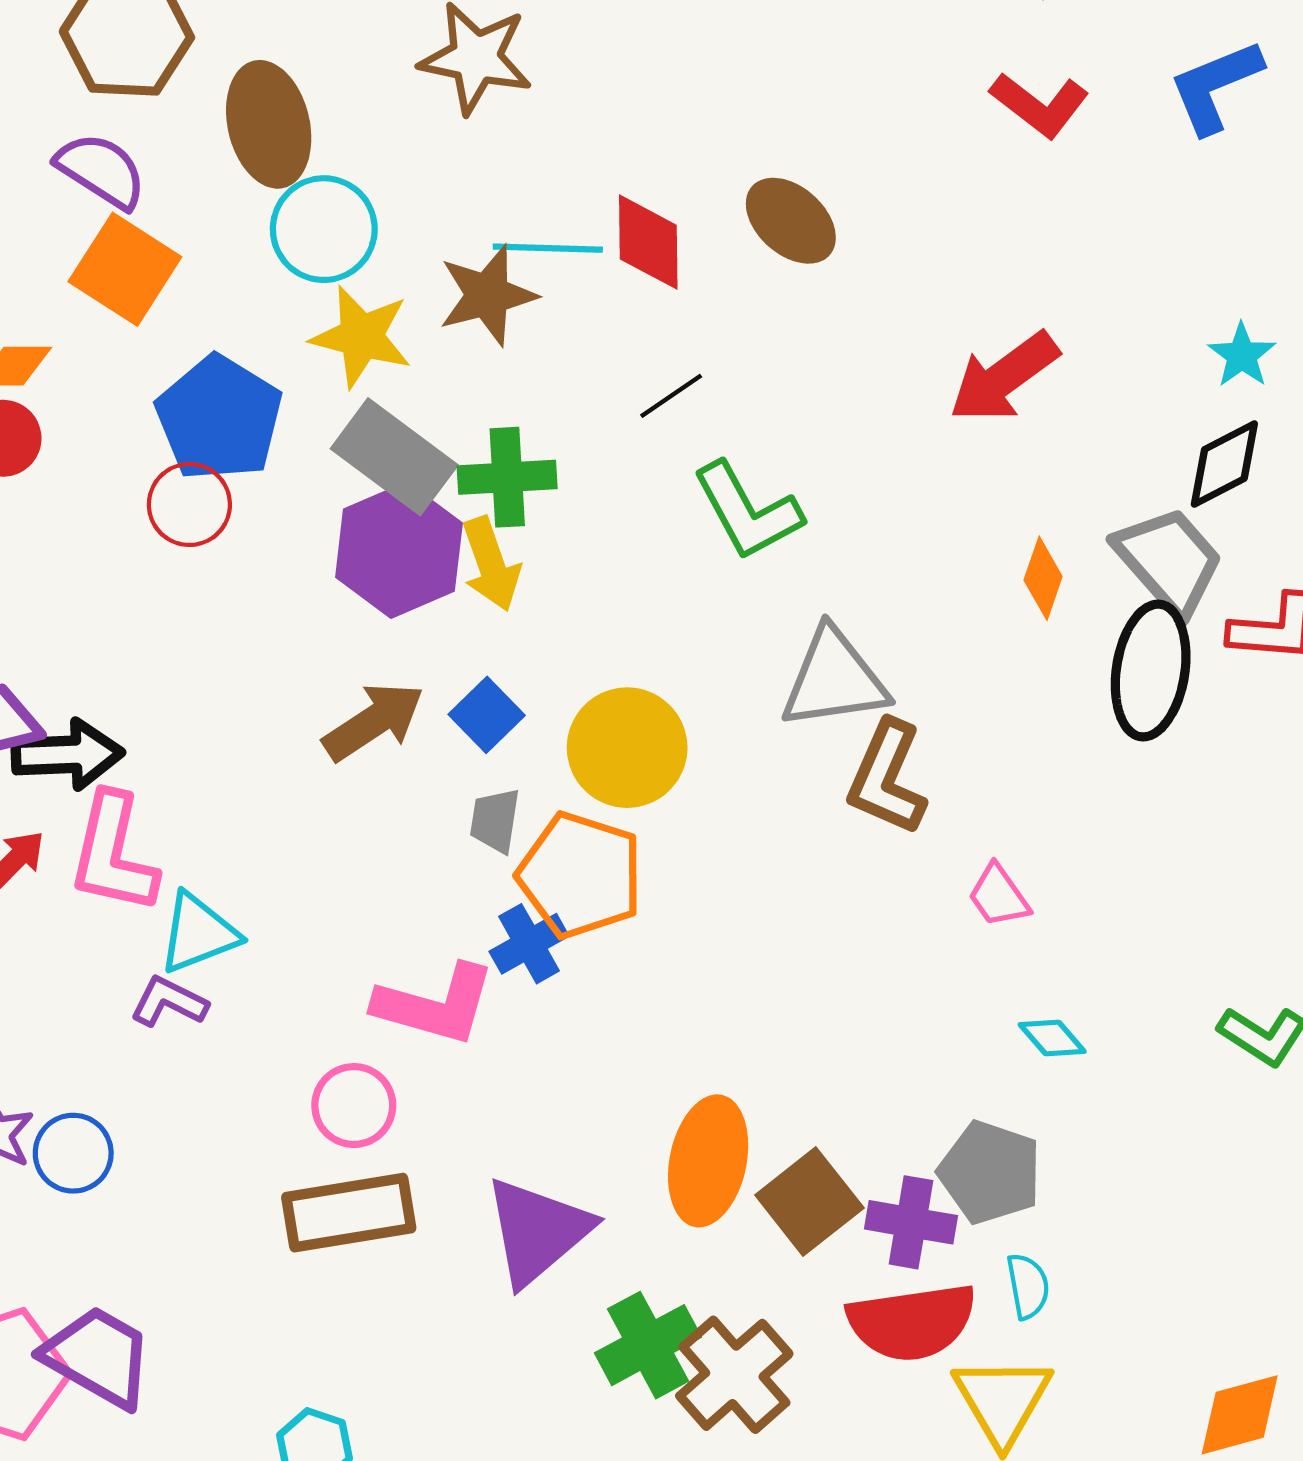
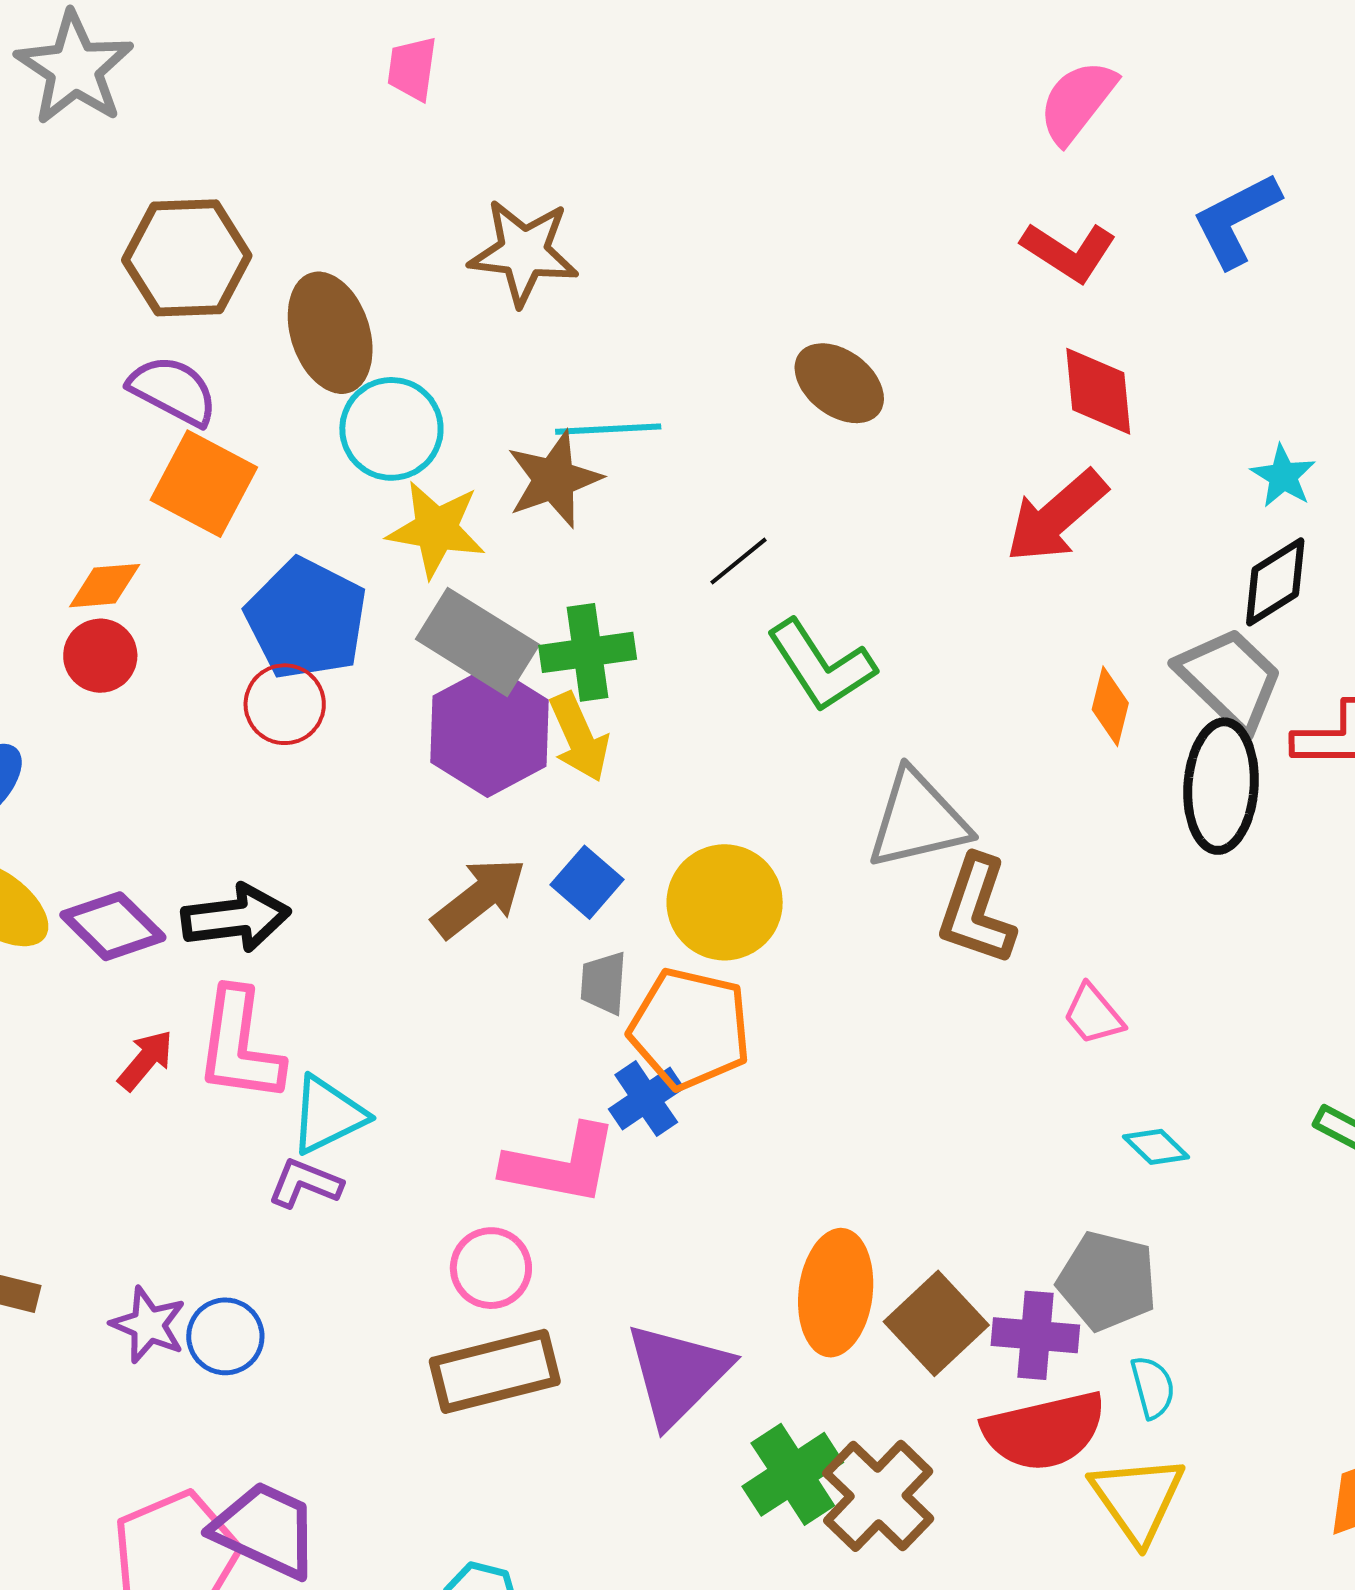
red diamond: (648, 242) -> (1098, 391), moved
black arrow: (68, 755) -> (236, 918), moved

